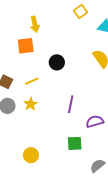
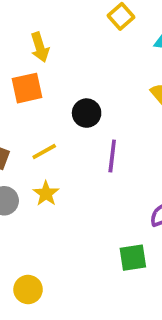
purple line: (71, 104) -> (112, 156), moved
yellow circle: (31, 155) -> (28, 290), moved

